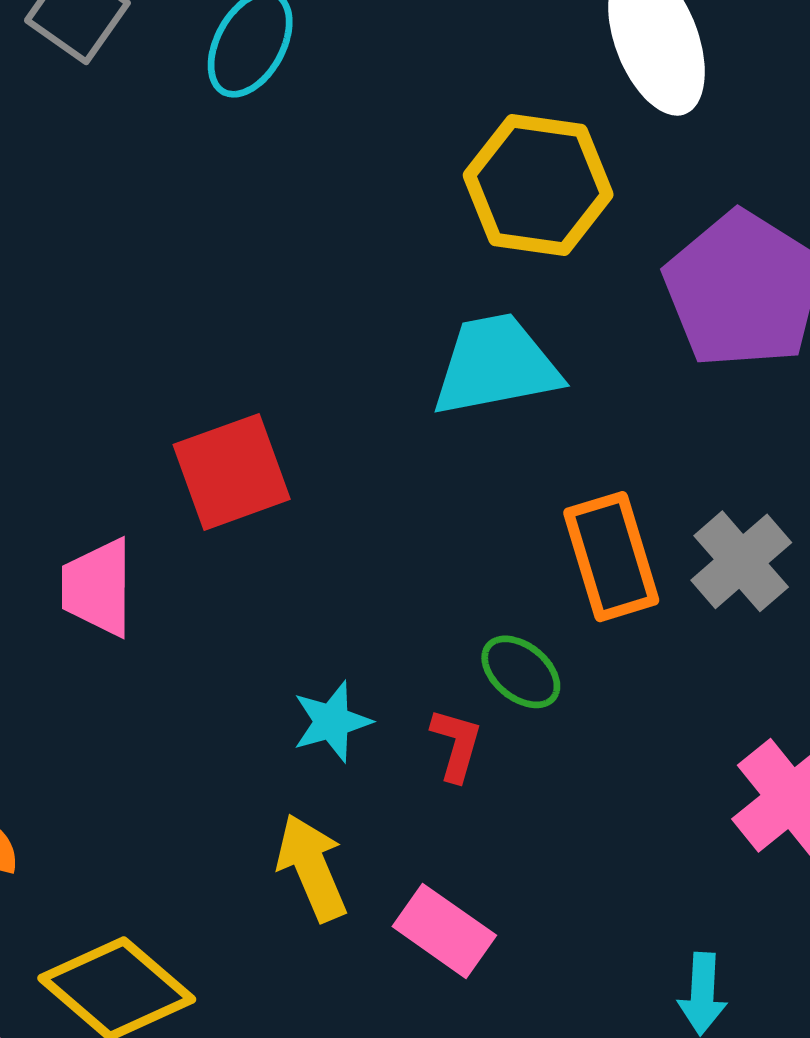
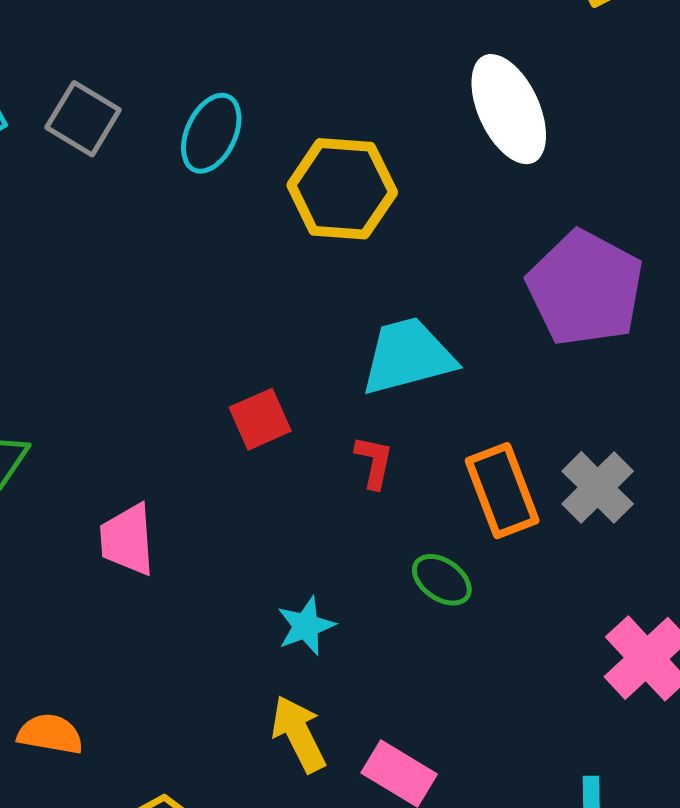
yellow hexagon: (538, 185) -> (342, 189), moved
red square: (232, 472) -> (260, 419), moved, size x0.7
red L-shape: (456, 745) -> (374, 462), moved

